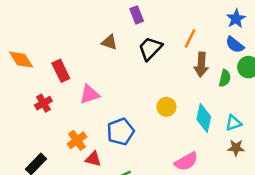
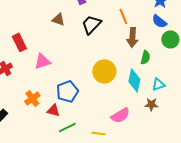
orange line: (190, 39) -> (123, 16), turned -49
green semicircle: (225, 78) -> (145, 57), moved
yellow circle: (166, 107) -> (104, 71), size x1.5
brown star: (236, 148) -> (151, 104), moved
red triangle: (93, 159) -> (53, 110), moved

